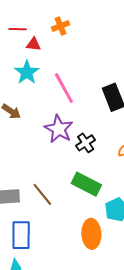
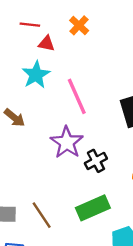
orange cross: (61, 26) -> (79, 25), turned -30
green rectangle: (86, 184) -> (93, 208), turned -56

